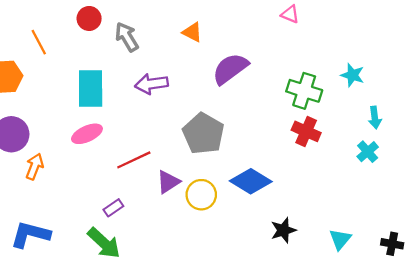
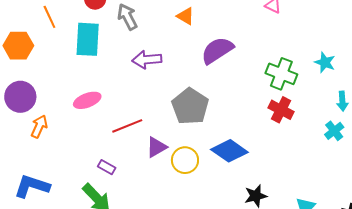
cyan rectangle: (91, 89) -> (88, 39), moved
purple rectangle: (113, 208) -> (107, 167), turned 60

